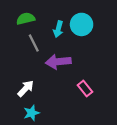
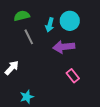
purple arrow: (58, 62) -> (64, 47), moved
white arrow: (26, 88) -> (12, 68), moved

